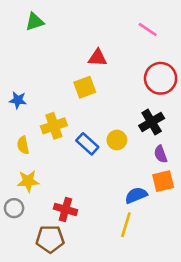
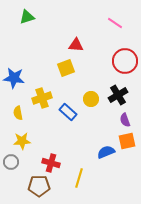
blue star: (18, 100) -> (14, 78), size x1.5
yellow circle: (117, 140) -> (91, 99), moved
yellow line: (126, 225) -> (79, 178), moved

